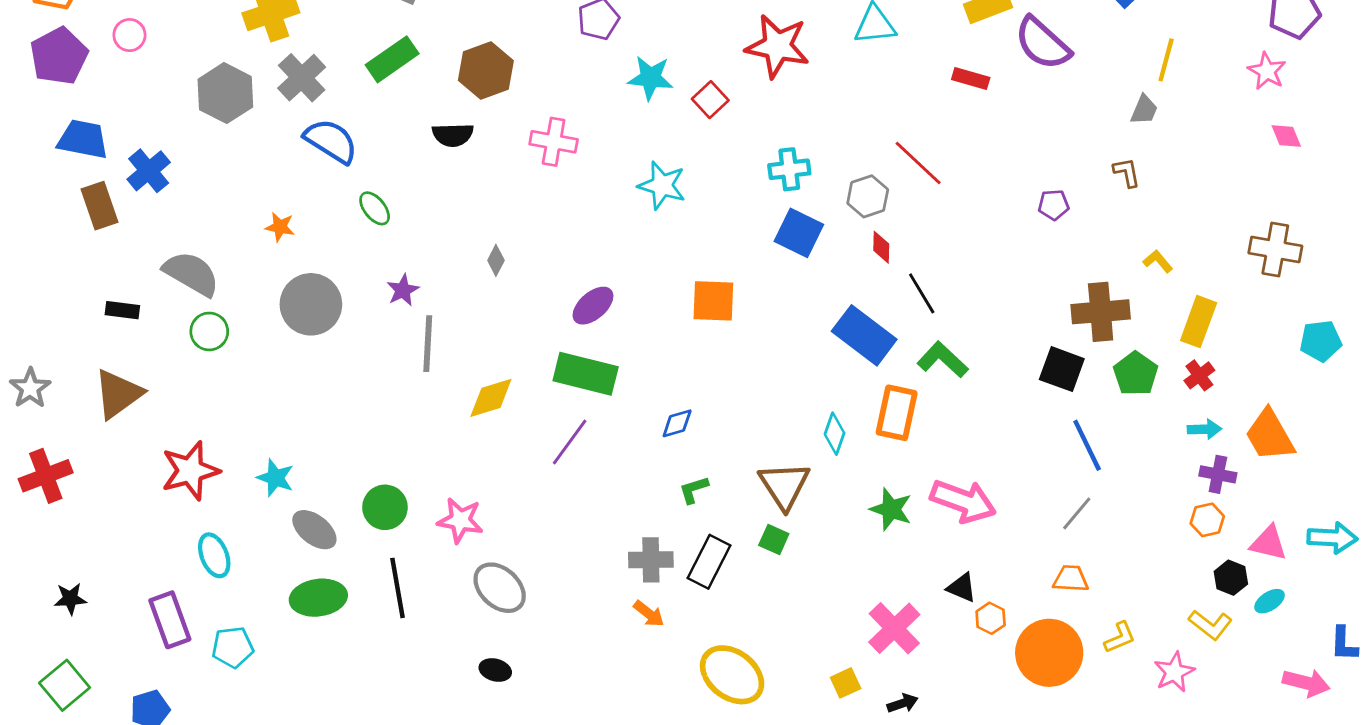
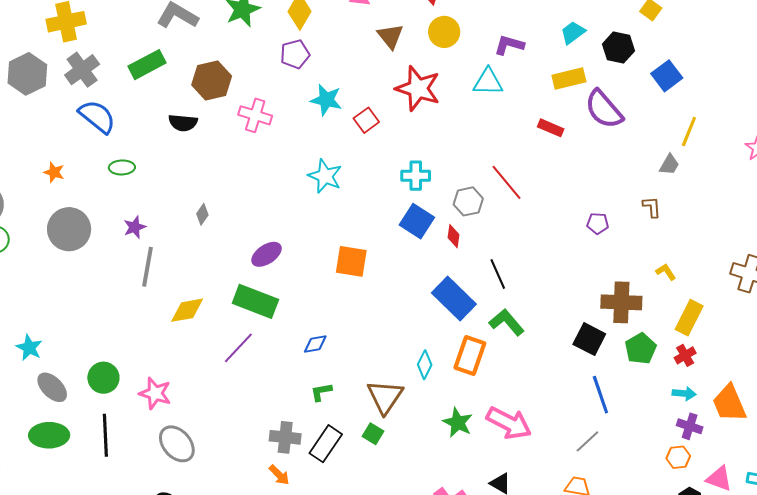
pink cross: (554, 142) -> (255, 115), moved
green ellipse: (375, 208) -> (122, 167), turned -60
red diamond: (881, 247) -> (453, 236), moved

